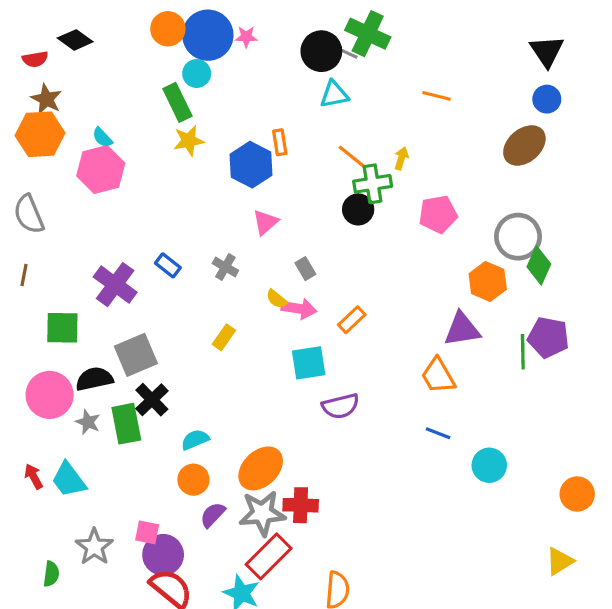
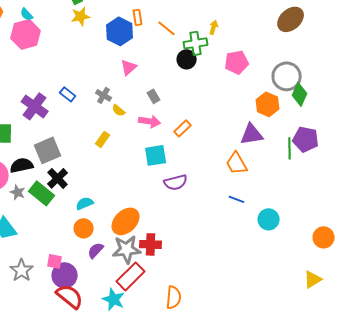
orange line: (352, 157) -> (167, 28), moved
yellow semicircle: (277, 299) -> (119, 110), moved
green rectangle: (126, 424) -> (42, 193), turned -40

